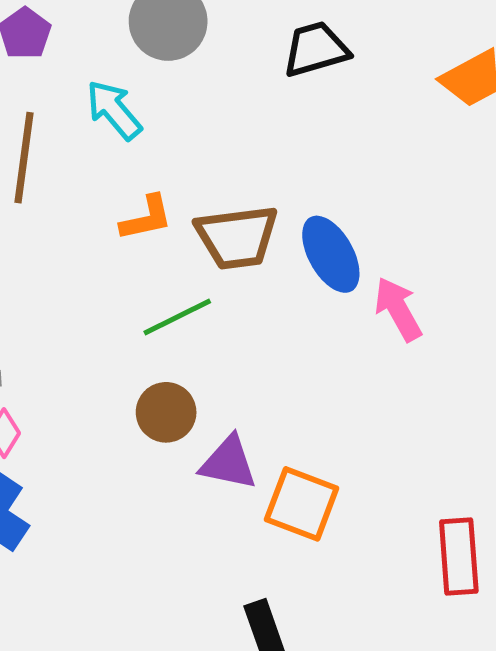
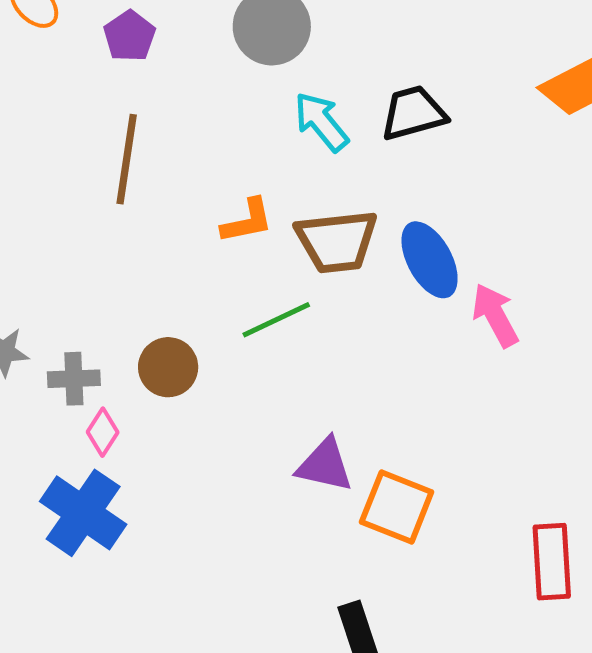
black trapezoid: (316, 49) -> (413, 113), moved
cyan arrow: (114, 110) -> (321, 122), moved
brown circle: (166, 412) -> (168, 367), moved

